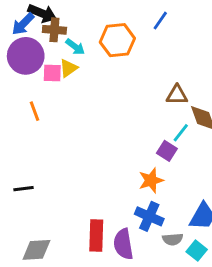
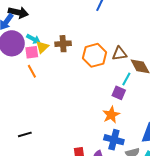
brown cross: (54, 30) -> (63, 44), moved
orange hexagon: (117, 40) -> (95, 55), moved
cyan arrow: (75, 47) -> (33, 39), moved
orange line: (35, 111) -> (32, 71), moved

